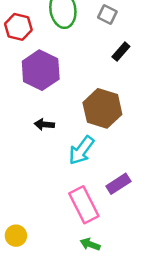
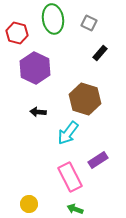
yellow circle: (16, 236) -> (29, 204), moved

